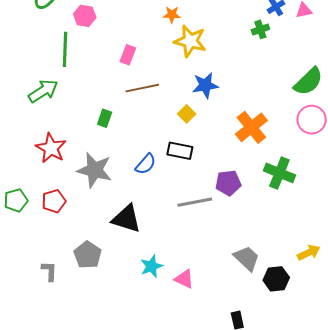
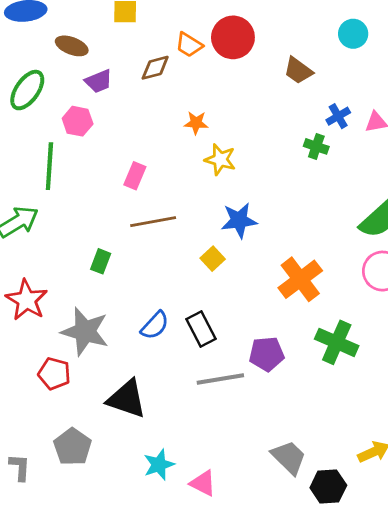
green cross: (260, 29) -> (316, 146), turned 36
yellow star: (190, 41) -> (220, 159), size x0.7
black rectangle: (180, 151) -> (201, 329), moved, turned 50
red pentagon: (54, 201) -> (54, 374), moved, turned 30

